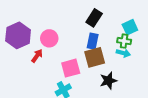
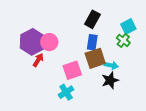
purple hexagon: (18, 35) -> (32, 42), moved
green cross: (124, 41) -> (123, 40), turned 32
cyan arrow: (123, 53) -> (111, 65), moved

